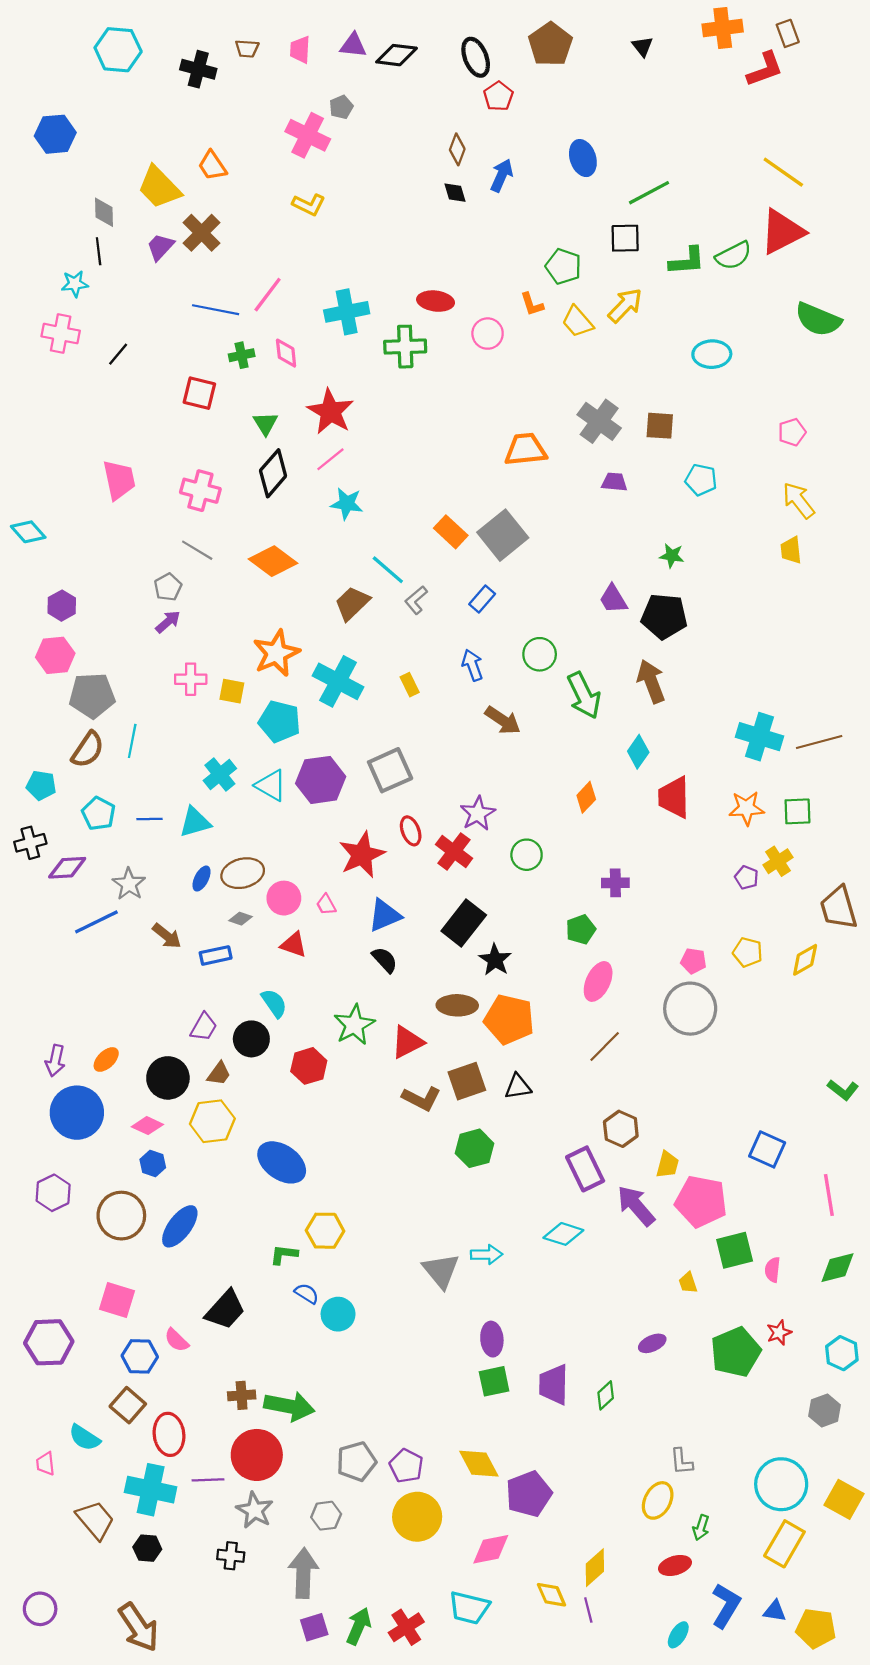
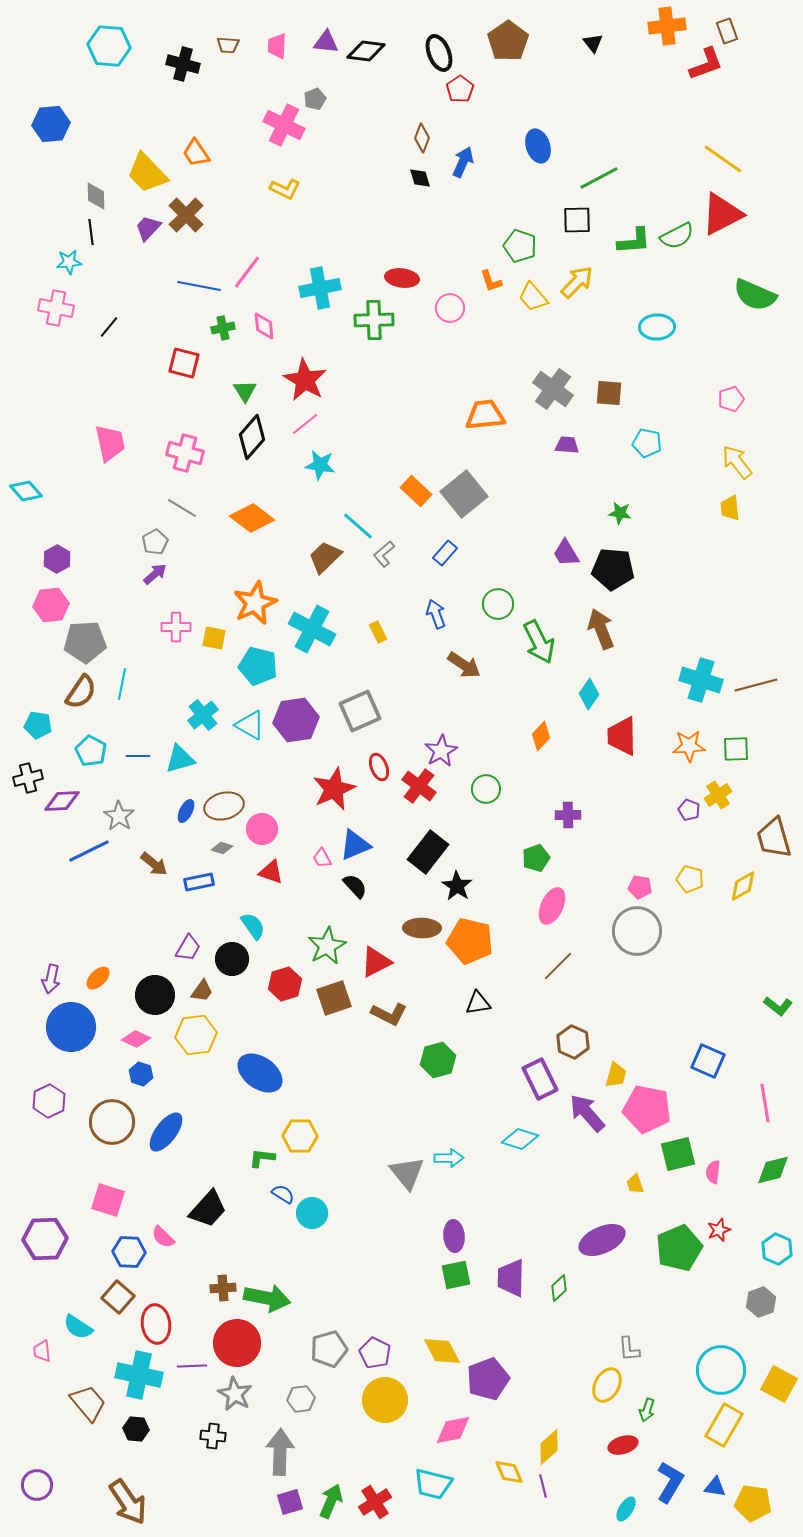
pink trapezoid: (326, 905) -> (322, 858), moved
brown square: (467, 1081) -> (334, 998), moved
purple ellipse: (652, 1343) -> (602, 1240), size x1.8

